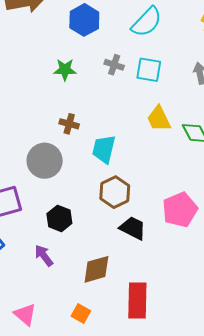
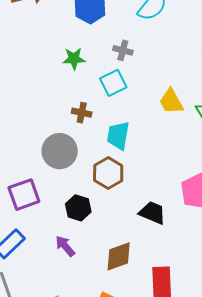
cyan square: (149, 70) -> (113, 83), moved, turned -32
brown hexagon: (115, 192) -> (108, 173), moved

